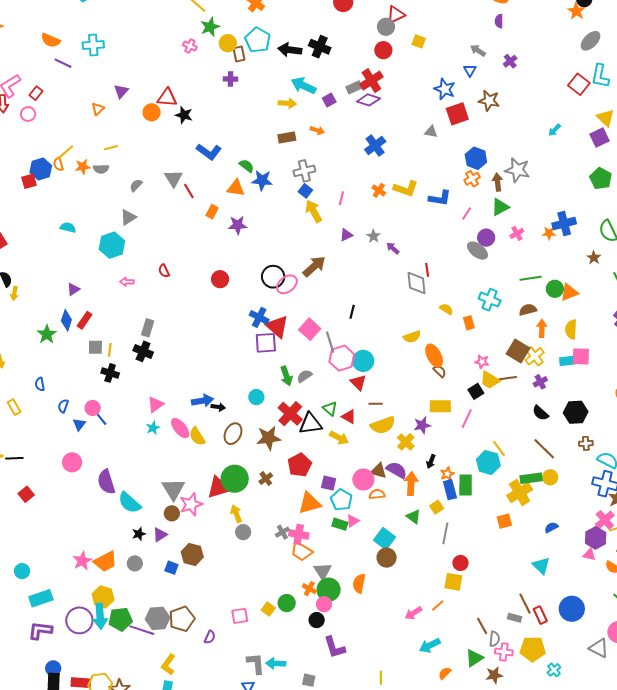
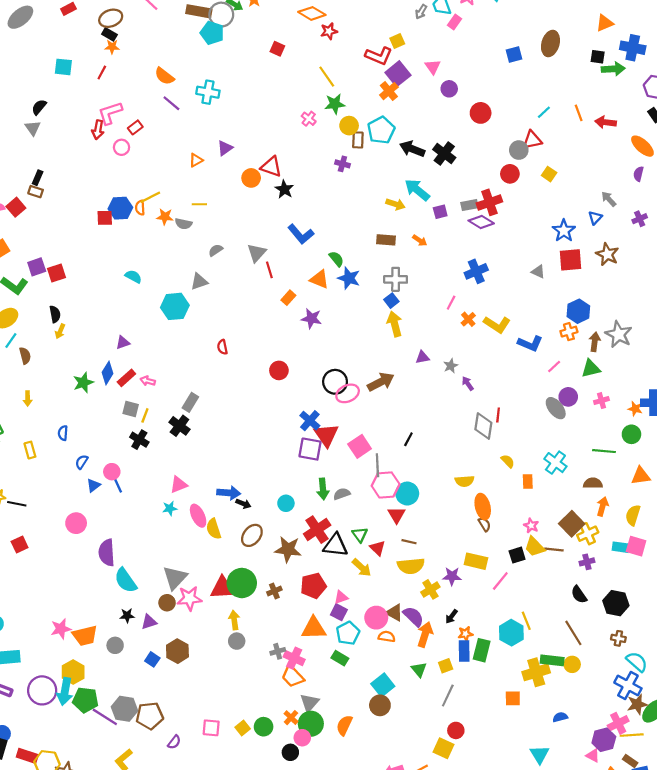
pink line: (341, 198) -> (451, 303), moved
pink arrow: (127, 282) -> (148, 381), moved
green circle: (555, 289) -> (631, 434), moved
pink triangle: (353, 521) -> (341, 597), moved

